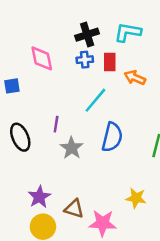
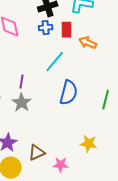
gray star: (72, 148) -> (22, 103), moved
brown triangle: (74, 209) -> (37, 153), turned -42
pink star: (103, 223) -> (61, 165), size x0.7

